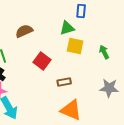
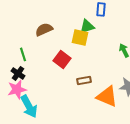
yellow square: (75, 46) -> (80, 37), moved
orange triangle: (71, 110) -> (107, 96), moved

